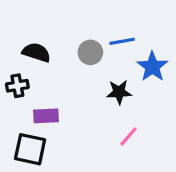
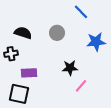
blue line: (122, 41) -> (81, 12), moved, turned 56
blue star: (152, 67) -> (96, 42), turned 30
black star: (119, 92) -> (70, 68), moved

